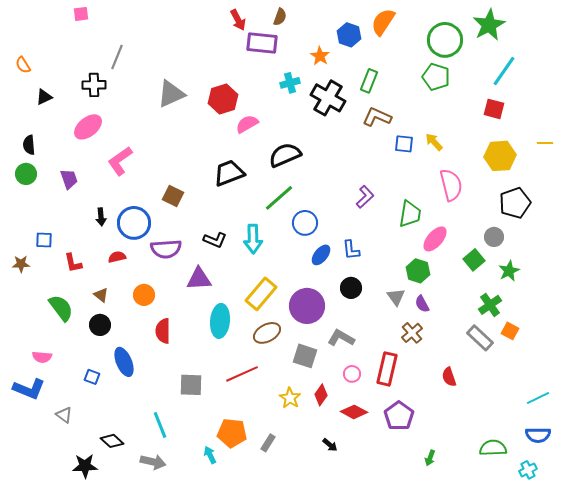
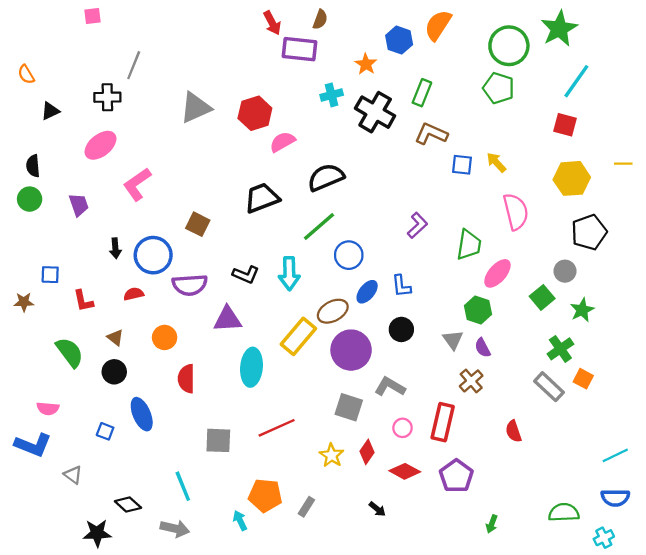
brown ellipse: (267, 333) -> (333, 311), moved

